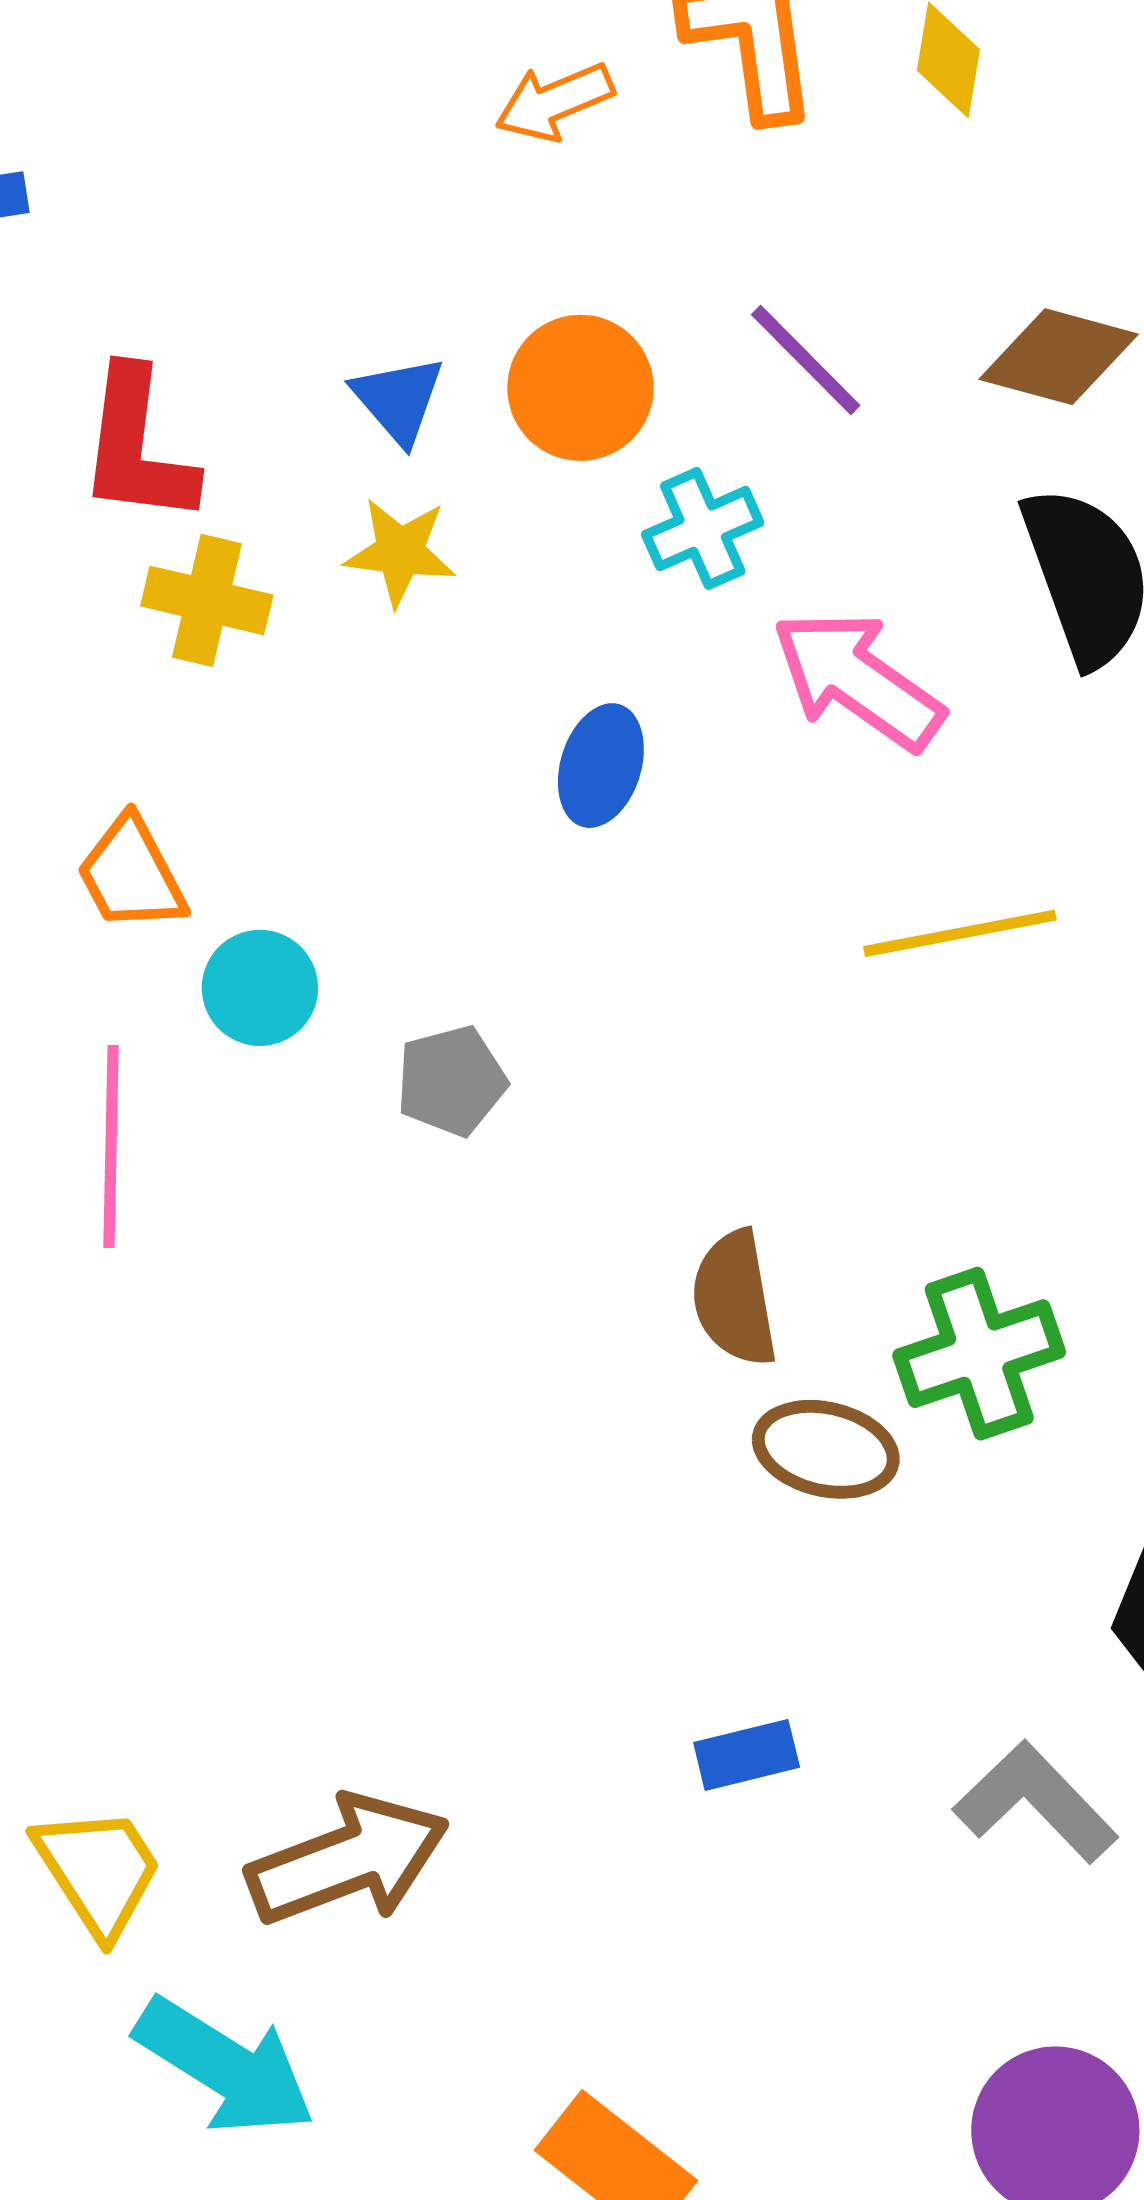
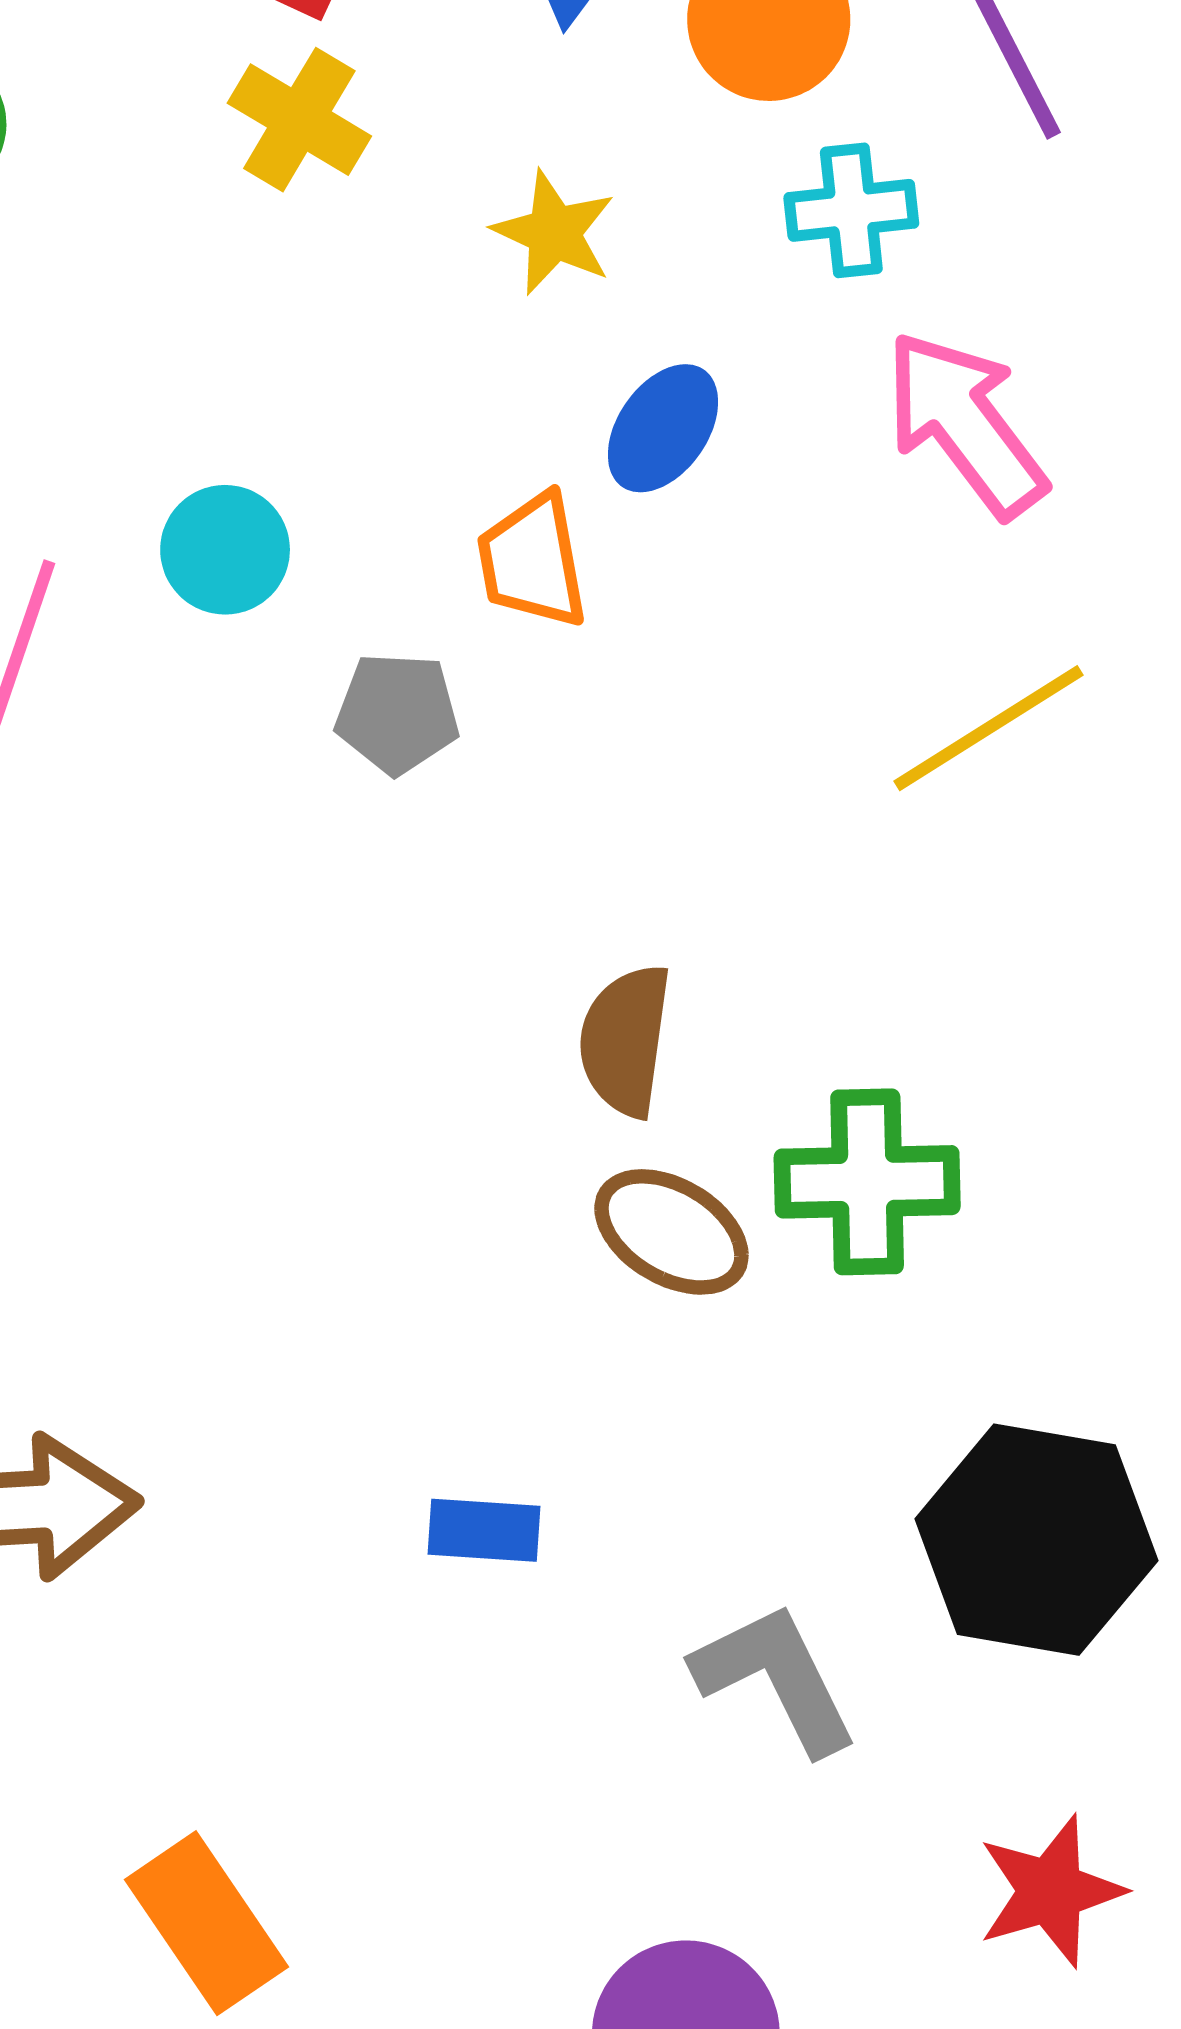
yellow star: (400, 552) -> (554, 233), moved
orange trapezoid: (131, 874) -> (532, 561), moved
yellow line: (960, 933) -> (989, 728), turned -39

